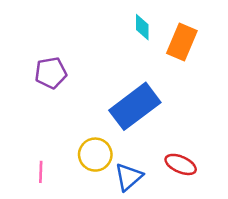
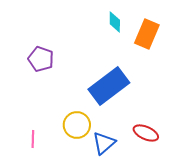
purple pentagon: (51, 73) -> (41, 59), turned 30

